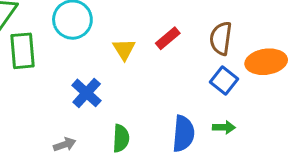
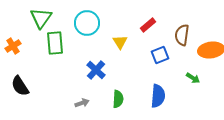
red rectangle: (168, 38) -> (148, 25), moved
blue square: (224, 80) -> (160, 55), moved, turned 30
green arrow: (224, 127) -> (193, 78), moved, turned 32

